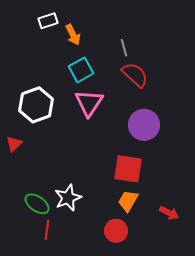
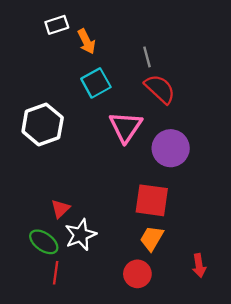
pink triangle: (89, 103) -> (126, 127), moved
red triangle: (14, 144) -> (60, 209), moved
red arrow: (169, 213) -> (199, 266), moved, turned 54

